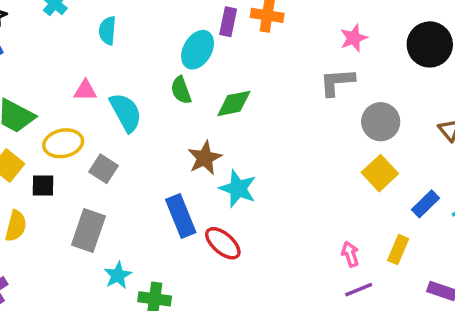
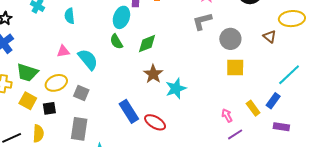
brown star: (205, 158) -> (153, 74), moved
yellow square: (380, 173) -> (235, 67), turned -36
cyan star: (238, 189) -> (176, 88), moved, turned -30
blue rectangle: (425, 204) -> (273, 101), moved
yellow rectangle: (398, 250) -> (253, 108), turned -49

